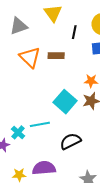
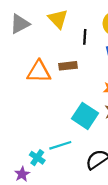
gray triangle: (19, 26) -> (20, 24), moved
orange triangle: (30, 57) -> (39, 72), turned -35

